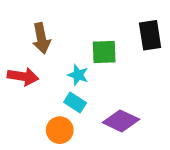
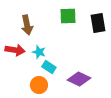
green square: (104, 52) -> (68, 16), moved
cyan star: (78, 75) -> (39, 52), moved

